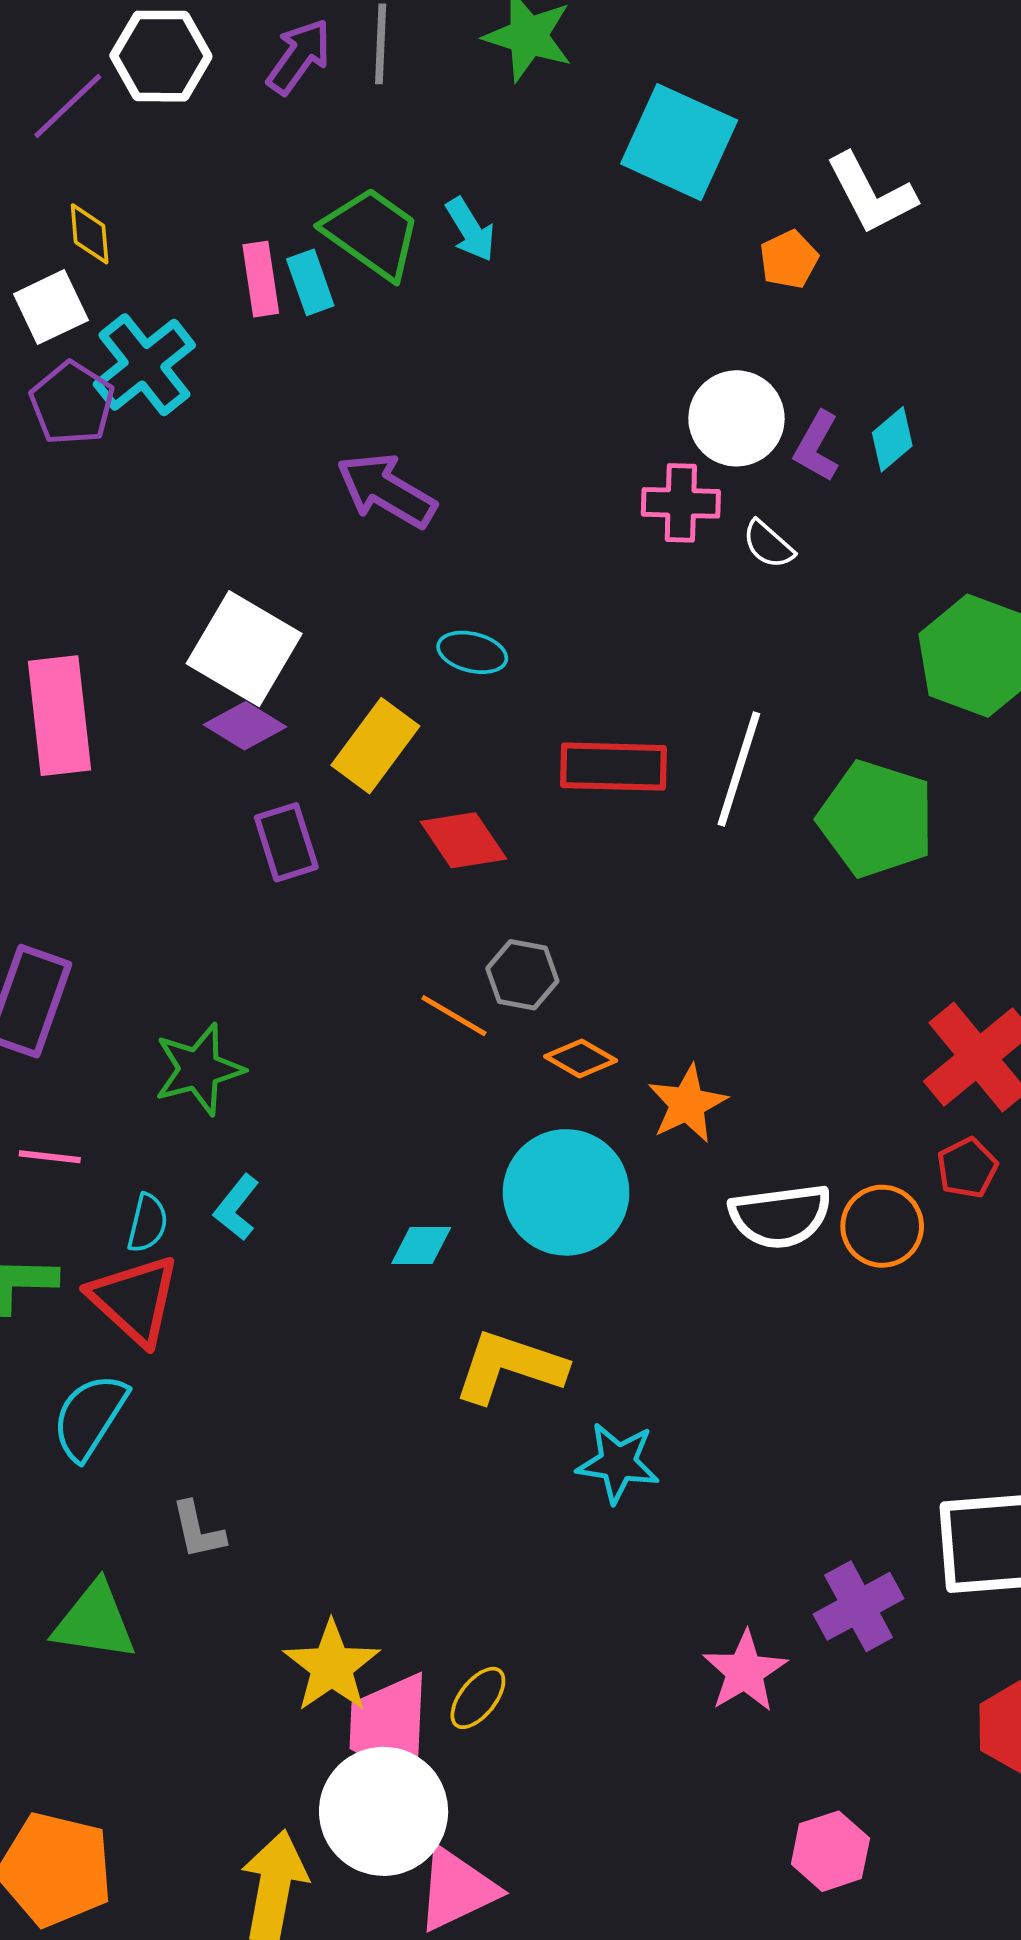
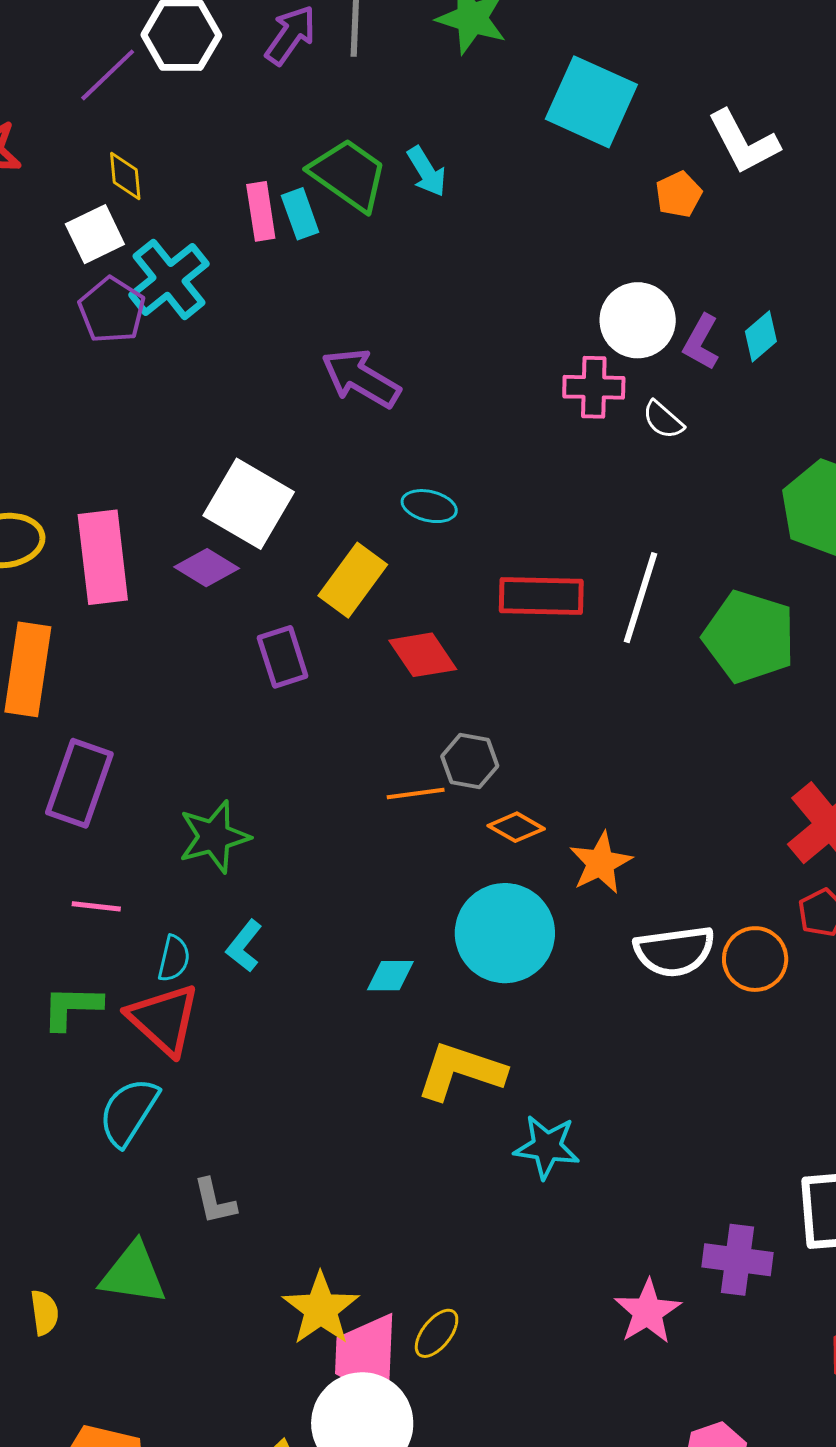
purple diamond: (245, 726) -> (207, 568), moved
orange line: (454, 1016) -> (416, 794), turned -38
purple cross: (859, 1606) -> (737, 1260), turned 36

